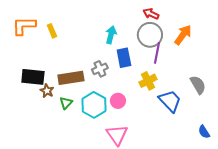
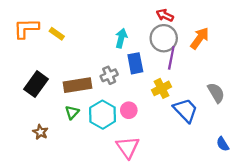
yellow rectangle: (52, 31) -> (57, 34), turned -32
black rectangle: (33, 77) -> (36, 84), turned -60
brown star: (47, 91) -> (40, 132), moved

